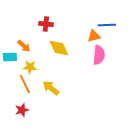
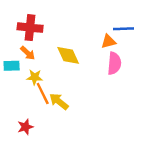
red cross: (46, 24) -> (30, 28), moved, size x1.5
orange line: (25, 84) -> (43, 93), moved

